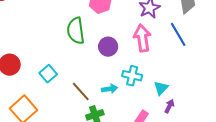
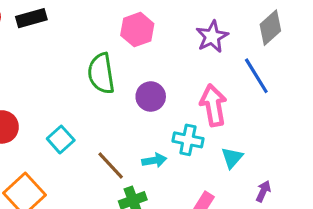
pink arrow: (142, 38) -> (213, 105), moved
purple arrow: (169, 106) -> (263, 191), moved

